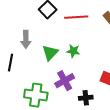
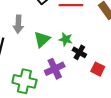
black cross: (86, 98) -> (79, 52), moved, turned 32

